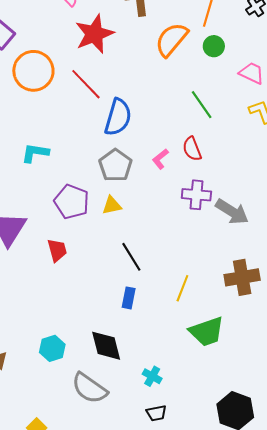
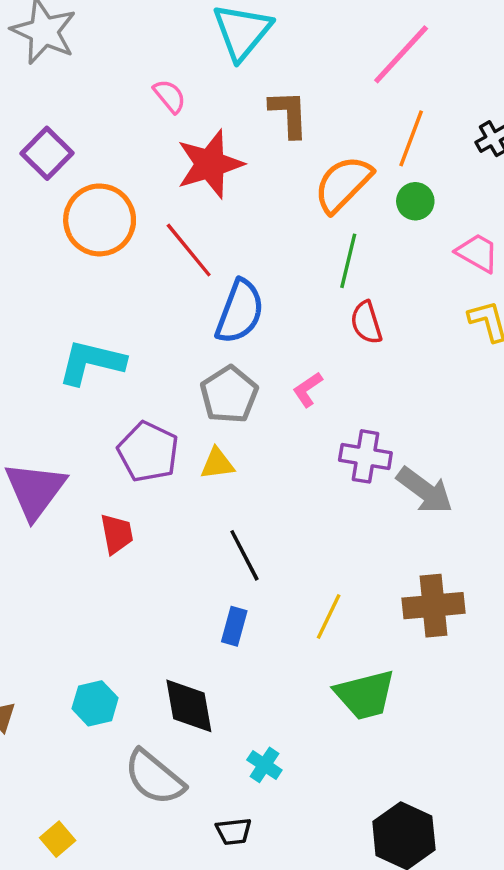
green line: (202, 105) -> (348, 261), moved, turned 44
red semicircle: (192, 149) -> (366, 323), moved
cyan L-shape: (35, 153) -> (91, 362), size x1.4
black trapezoid: (156, 413) -> (234, 831), moved

